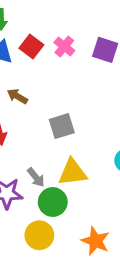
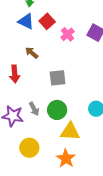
pink cross: (64, 46) -> (68, 34), moved
yellow triangle: (73, 172) -> (70, 132), moved
green circle: (53, 202) -> (57, 110), moved

